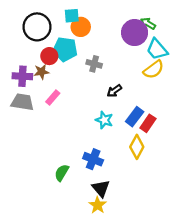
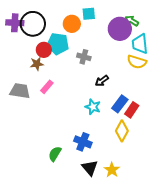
cyan square: (72, 16) -> (89, 14), moved
cyan trapezoid: (157, 49) -> (140, 44), turned 35
yellow semicircle: (154, 70) -> (137, 62), turned 54
purple cross: (22, 76) -> (15, 23), moved
yellow star: (98, 205) -> (112, 170), moved

